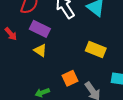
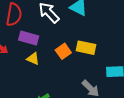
orange square: (70, 78) -> (63, 51), moved

